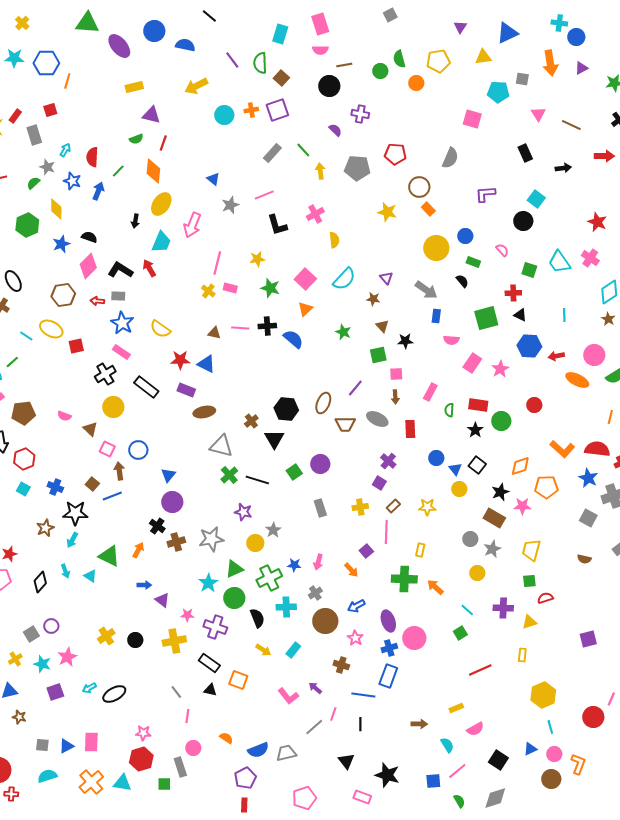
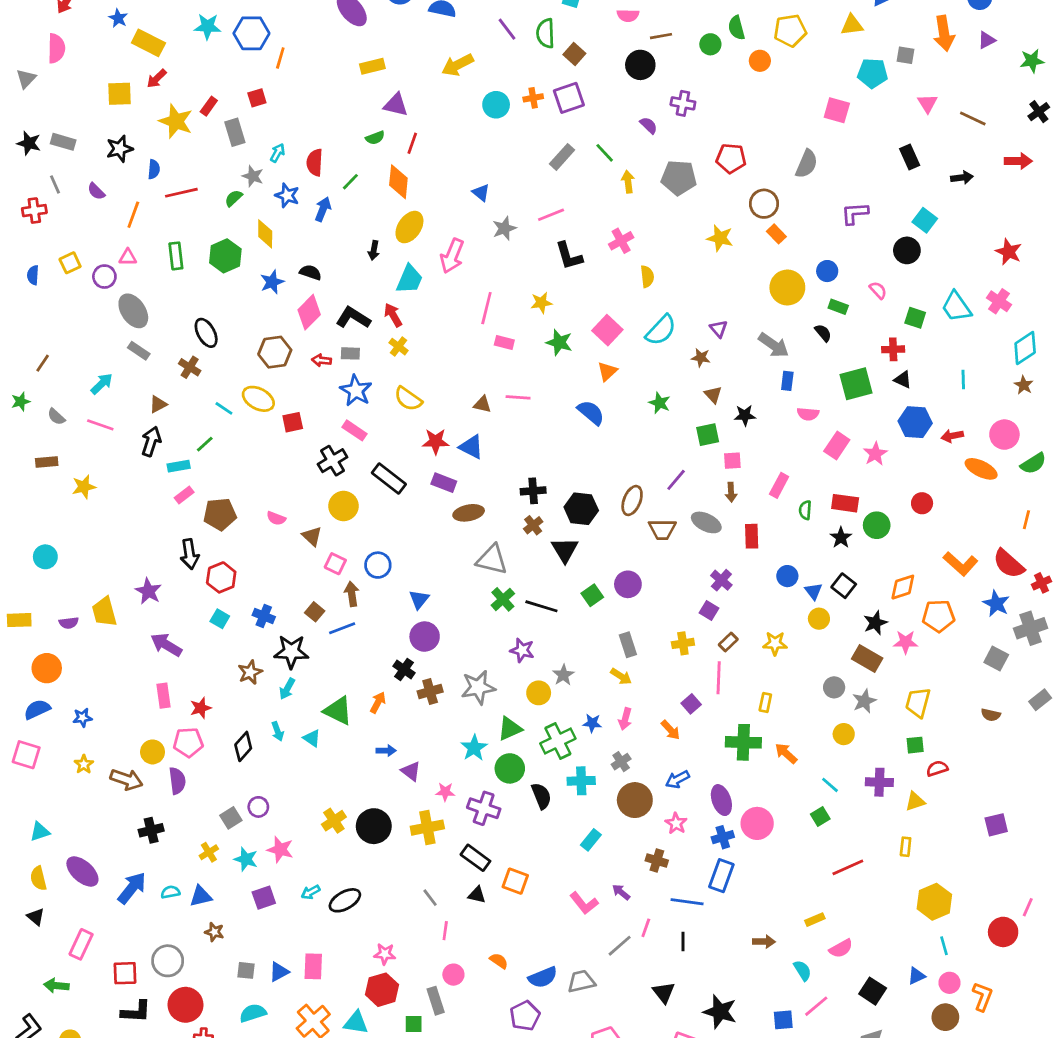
yellow cross: (208, 291) -> (398, 347), moved
black cross: (267, 326) -> (533, 491), moved
red semicircle: (597, 449) -> (1009, 564), turned -145
black circle: (135, 640) -> (374, 826), size x1.6
yellow arrow: (263, 650) -> (621, 676), moved
pink star: (67, 657) -> (280, 850), turned -30

